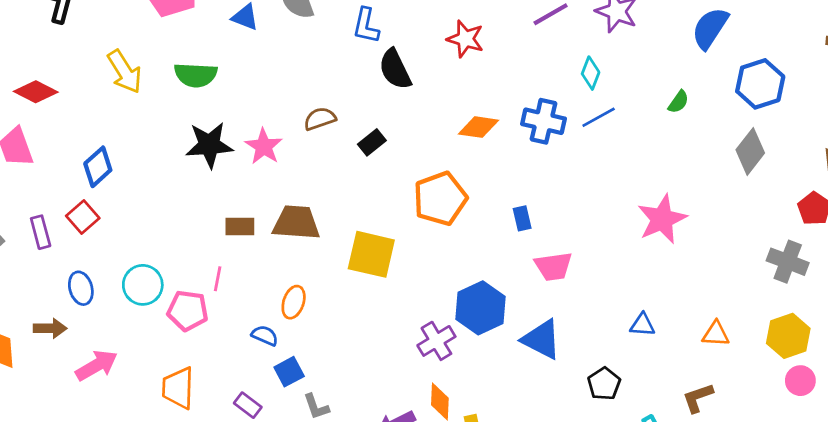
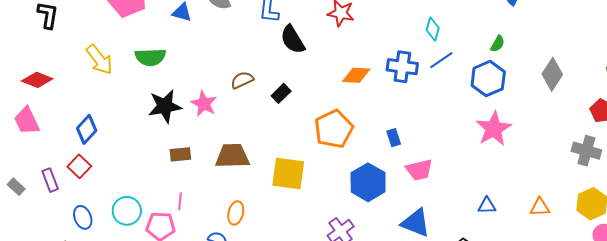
blue hexagon: (760, 84) -> (488, 79), moved
brown rectangle: (240, 227) -> (180, 154), moved
blue hexagon: (481, 308) -> (368, 182), moved

